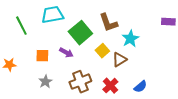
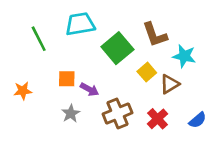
cyan star: (130, 39) -> (184, 56), turned -30
purple arrow: (66, 53) -> (89, 89), moved

